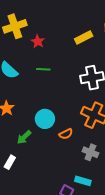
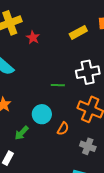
green line: (43, 69) -> (58, 85), moved
orange semicircle: (66, 134) -> (63, 129), turned -32

